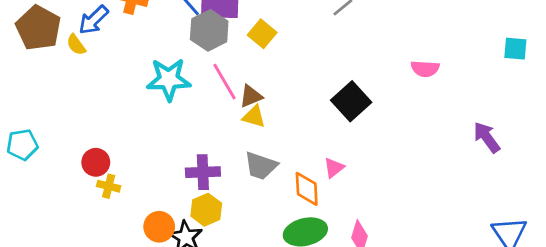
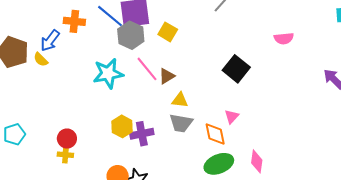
yellow triangle: (254, 117) -> (180, 100), moved
yellow cross: (109, 186) -> (65, 155), moved
yellow hexagon: (206, 210) -> (122, 126), moved

